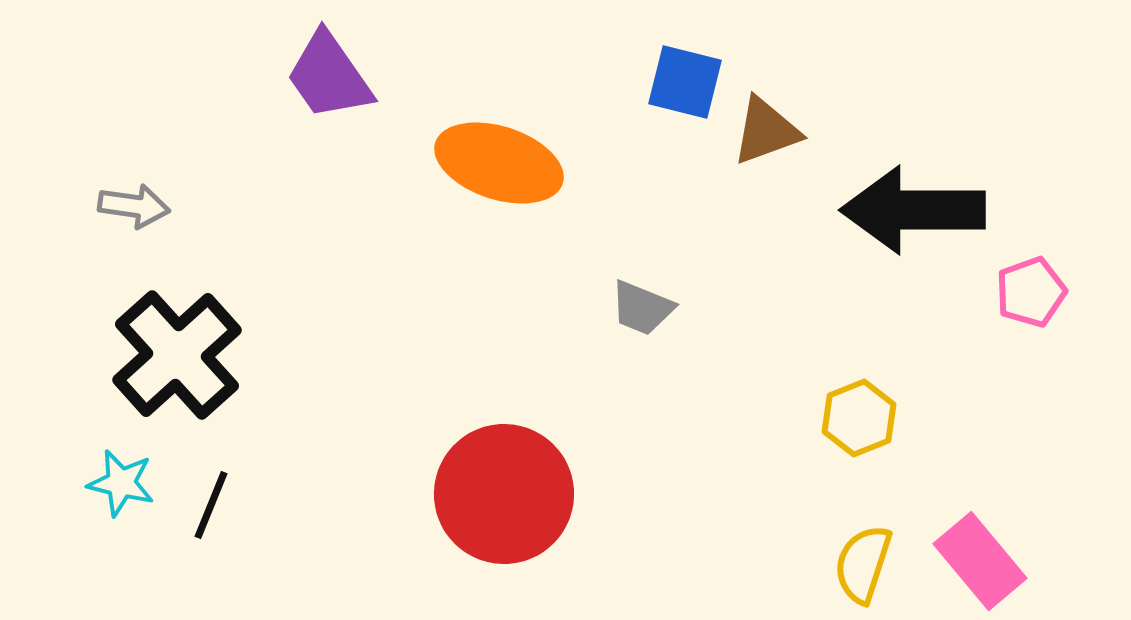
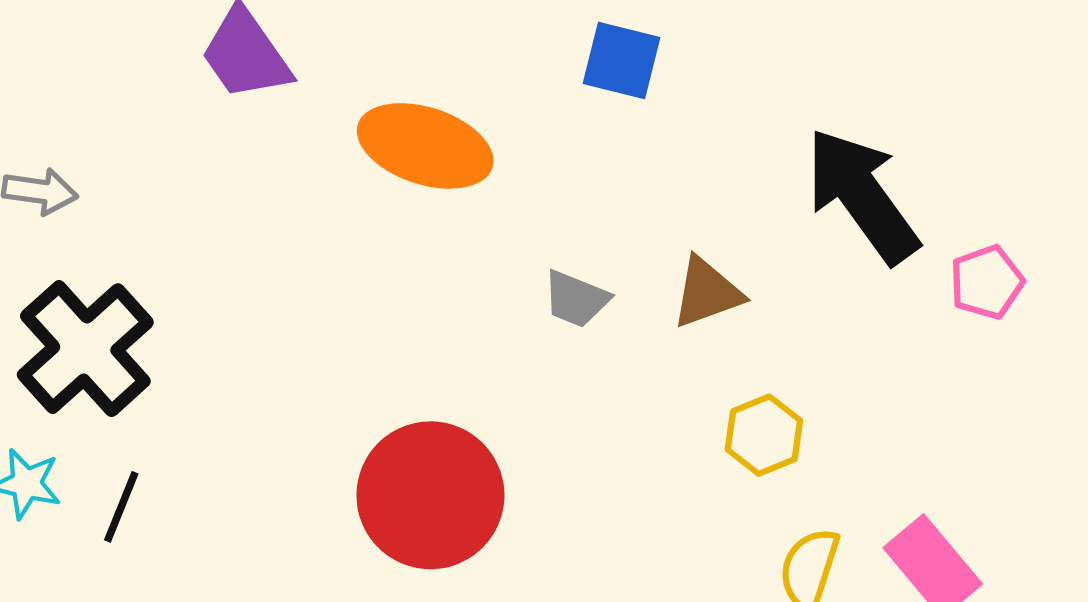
brown triangle: (766, 131) -> (707, 293), moved
black arrow: (913, 210) -> (862, 196), turned 54
yellow hexagon: (859, 418) -> (764, 435), moved

